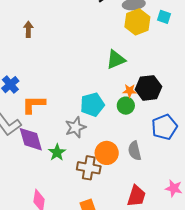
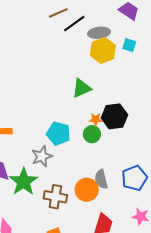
cyan pentagon: (92, 105) -> (58, 133), turned 30
blue pentagon: (164, 127) -> (134, 178), moved
green star: (57, 152) -> (24, 182), size x1.6
orange circle: (107, 153) -> (87, 190), moved

